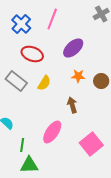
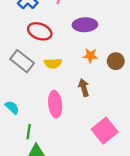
purple ellipse: (73, 48) -> (85, 25), turned 40
yellow semicircle: (44, 83) -> (53, 63), turned 56
pink ellipse: (52, 132) -> (55, 104), moved, turned -40

